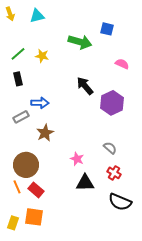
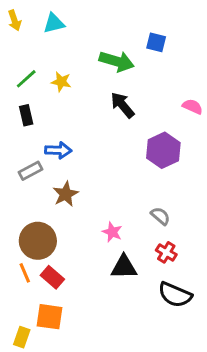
pink semicircle: (122, 64) -> (193, 107), moved
black arrow: (85, 86) -> (122, 105), moved
yellow rectangle: (13, 223) -> (22, 337), moved

